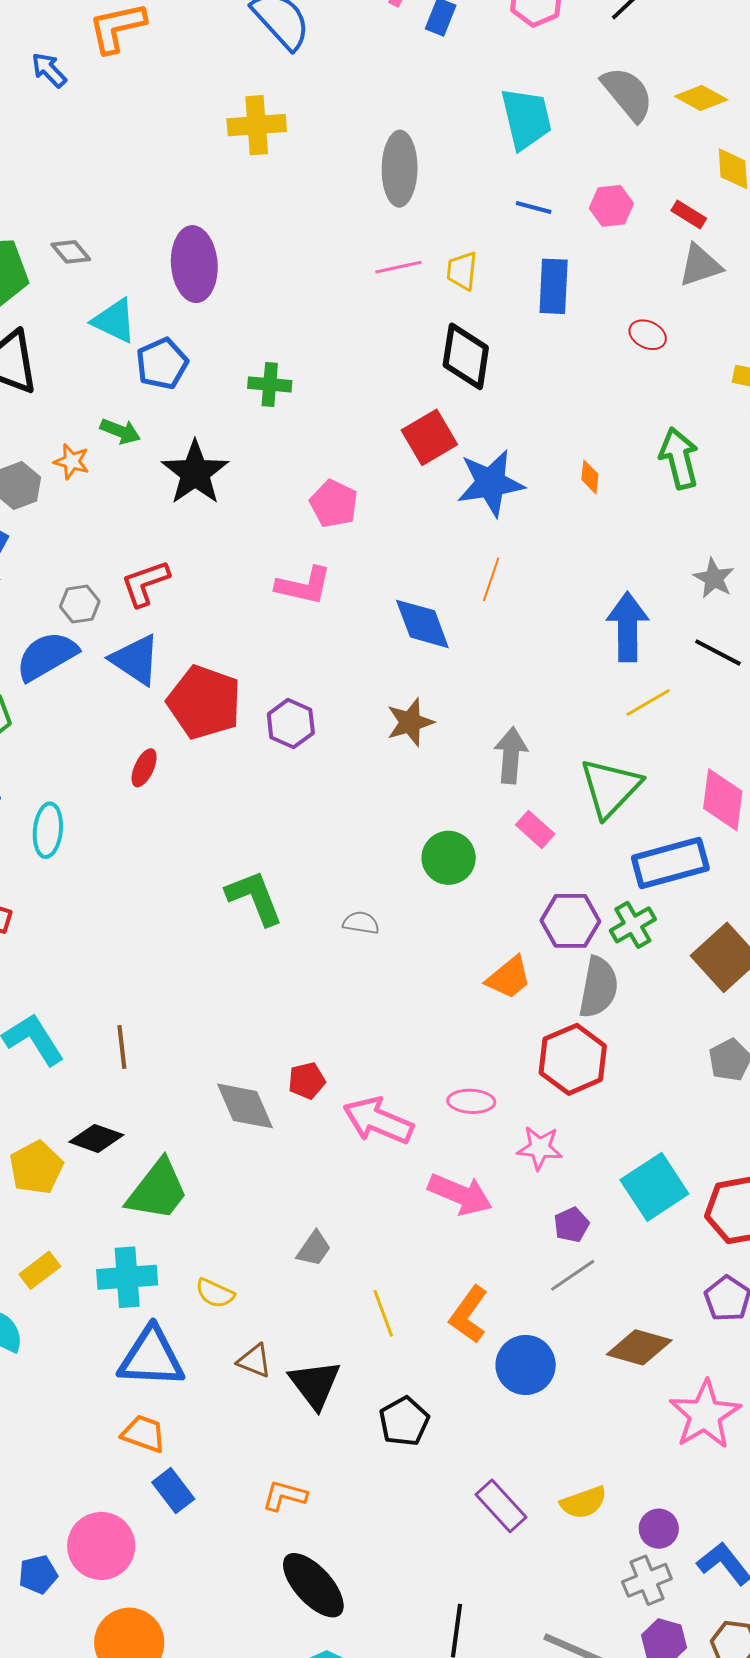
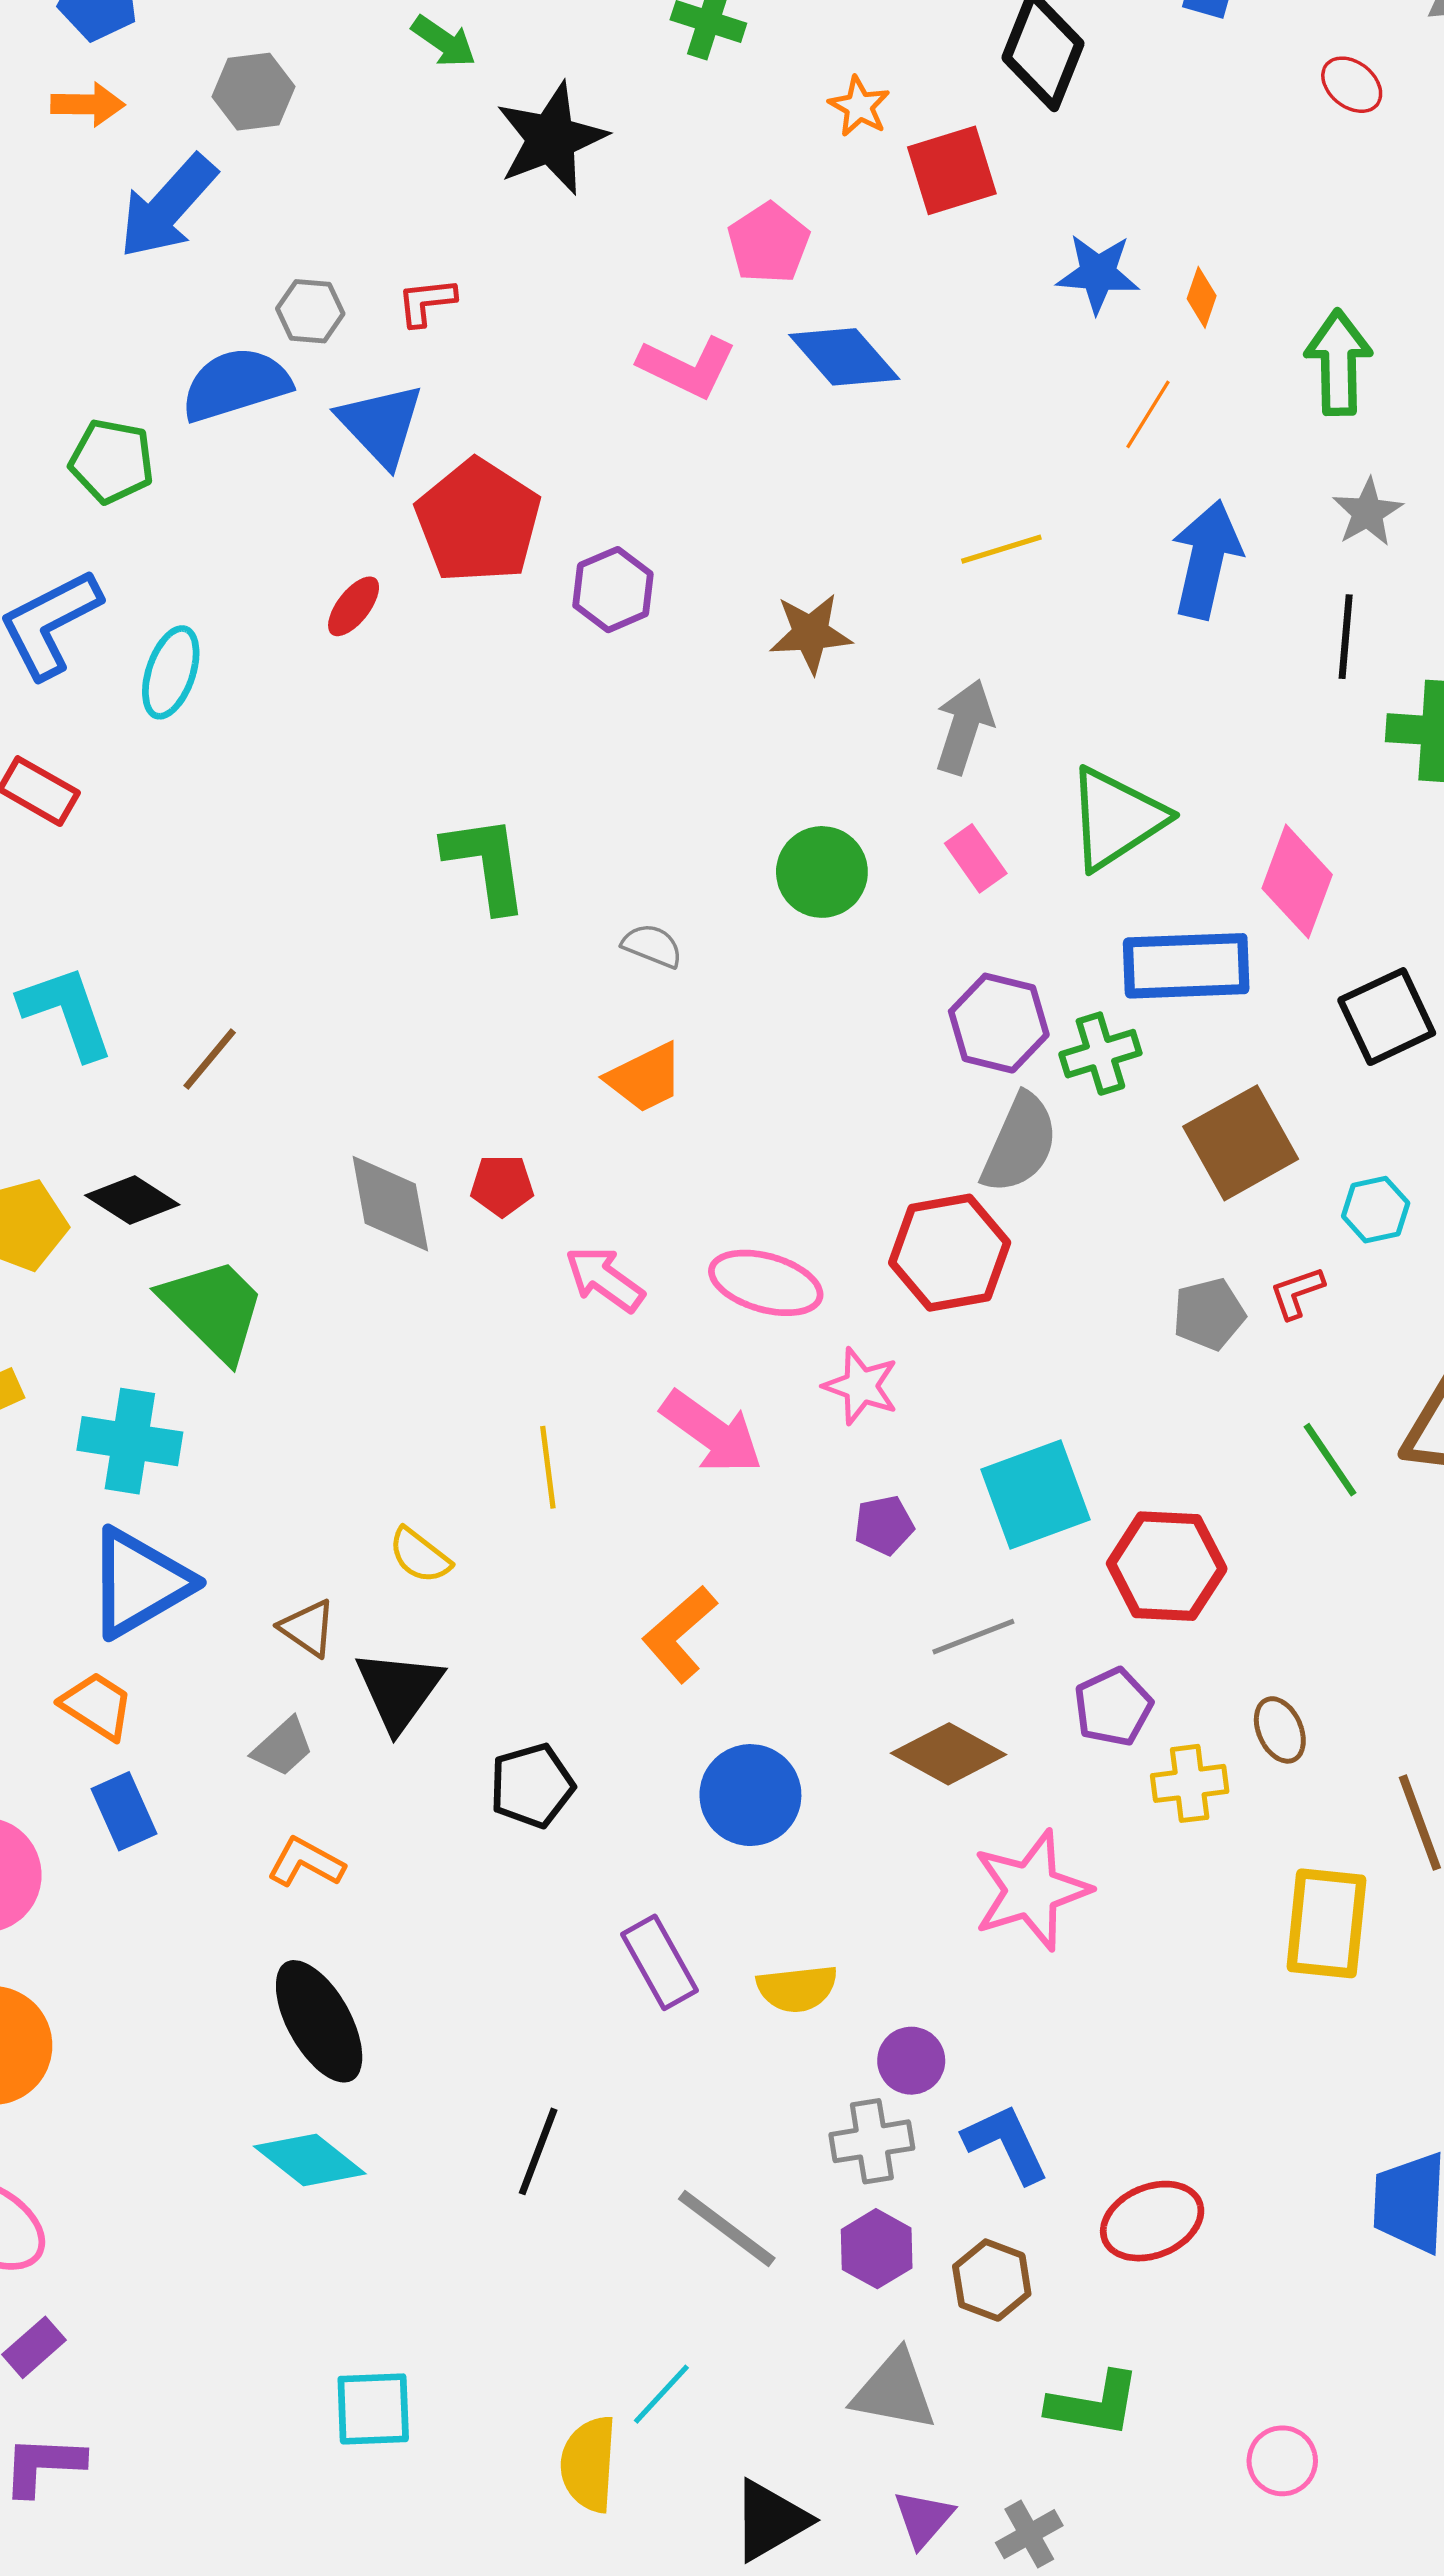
green arrow: (679, 458) -> (1338, 362), moved
orange star: (72, 462) -> (859, 106), moved
blue star: (491, 483) -> (1098, 273), moved, size x0.7
orange line: (491, 579) -> (1148, 414), moved
red L-shape: (145, 583) -> (426, 302), size x0.7
blue diamond: (422, 624) -> (844, 357), moved, turned -34
black line: (718, 653) -> (1346, 637), turned 54
yellow line: (648, 703) -> (1001, 549), moved
orange trapezoid: (509, 978) -> (645, 1078), moved
brown line: (122, 1047) -> (210, 1059), turned 33
pink ellipse: (471, 1101) -> (766, 1283), size x1.4
pink arrow: (378, 1121) -> (605, 1279), size x0.7
green trapezoid: (157, 1190) -> (213, 1309), turned -96
gray trapezoid: (314, 1249) -> (283, 1747), moved
gray line: (573, 1275) -> (973, 1637), moved
yellow semicircle: (215, 1293) -> (420, 1556), moved
yellow line: (383, 1313) -> (548, 1467), moved
blue triangle: (151, 1357) -> (139, 1583), turned -46
blue circle: (526, 1365) -> (750, 1795), moved

